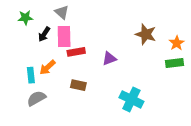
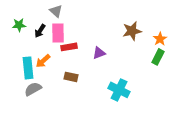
green star: (25, 18) -> (19, 25), moved
brown star: (146, 34) -> (132, 31), turned -30
green rectangle: (174, 63) -> (158, 57), turned -56
cyan rectangle: (31, 75) -> (28, 68), size x1.5

